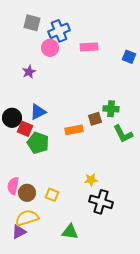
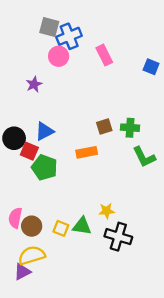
gray square: (32, 23) -> (49, 27), moved
pink rectangle: (89, 47) -> (104, 55), turned 66
brown square: (95, 119) -> (104, 127), moved
green triangle: (70, 232) -> (82, 226), moved

